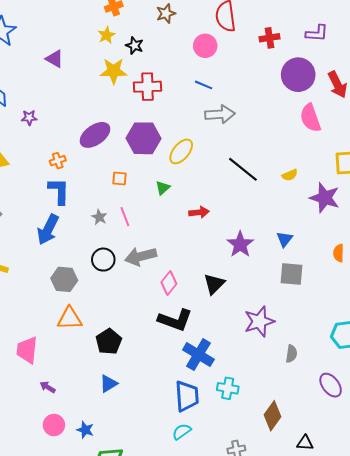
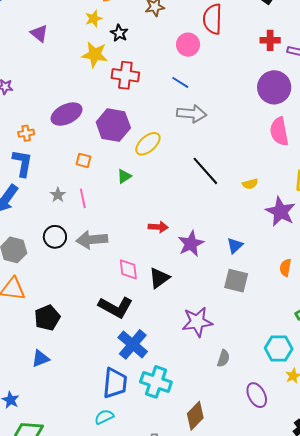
red cross: (269, 38) -> (270, 40), moved
red arrow: (199, 212) -> (158, 227), moved
pink diamond: (169, 283) -> (128, 269), moved, turned -55
cyan cross: (228, 388) -> (156, 382), size x1.4

